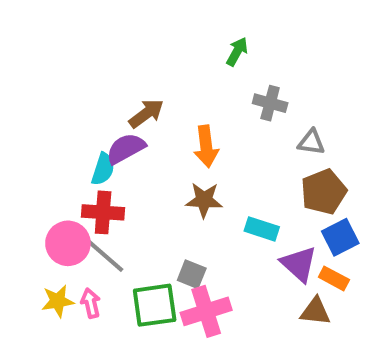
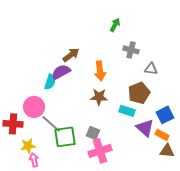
brown pentagon: (324, 192) -> (139, 93), moved
red cross: (103, 212) -> (13, 124), moved
pink circle: (68, 243) -> (34, 107), moved
pink arrow: (91, 303) -> (34, 160), moved
green square: (155, 305) -> (65, 137), moved
brown triangle: (315, 311) -> (167, 151), moved

